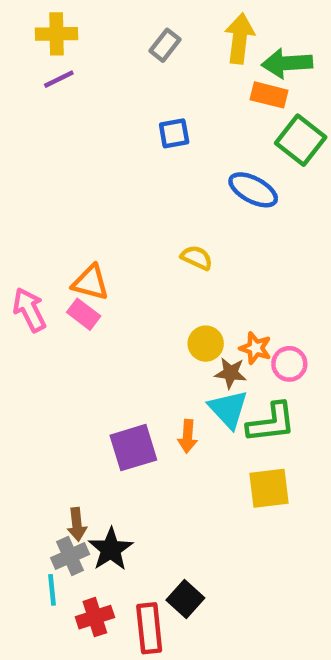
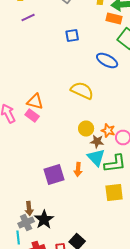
purple line: (59, 79) -> (28, 18), moved
yellow semicircle: (197, 258) -> (82, 90), size x1.6

